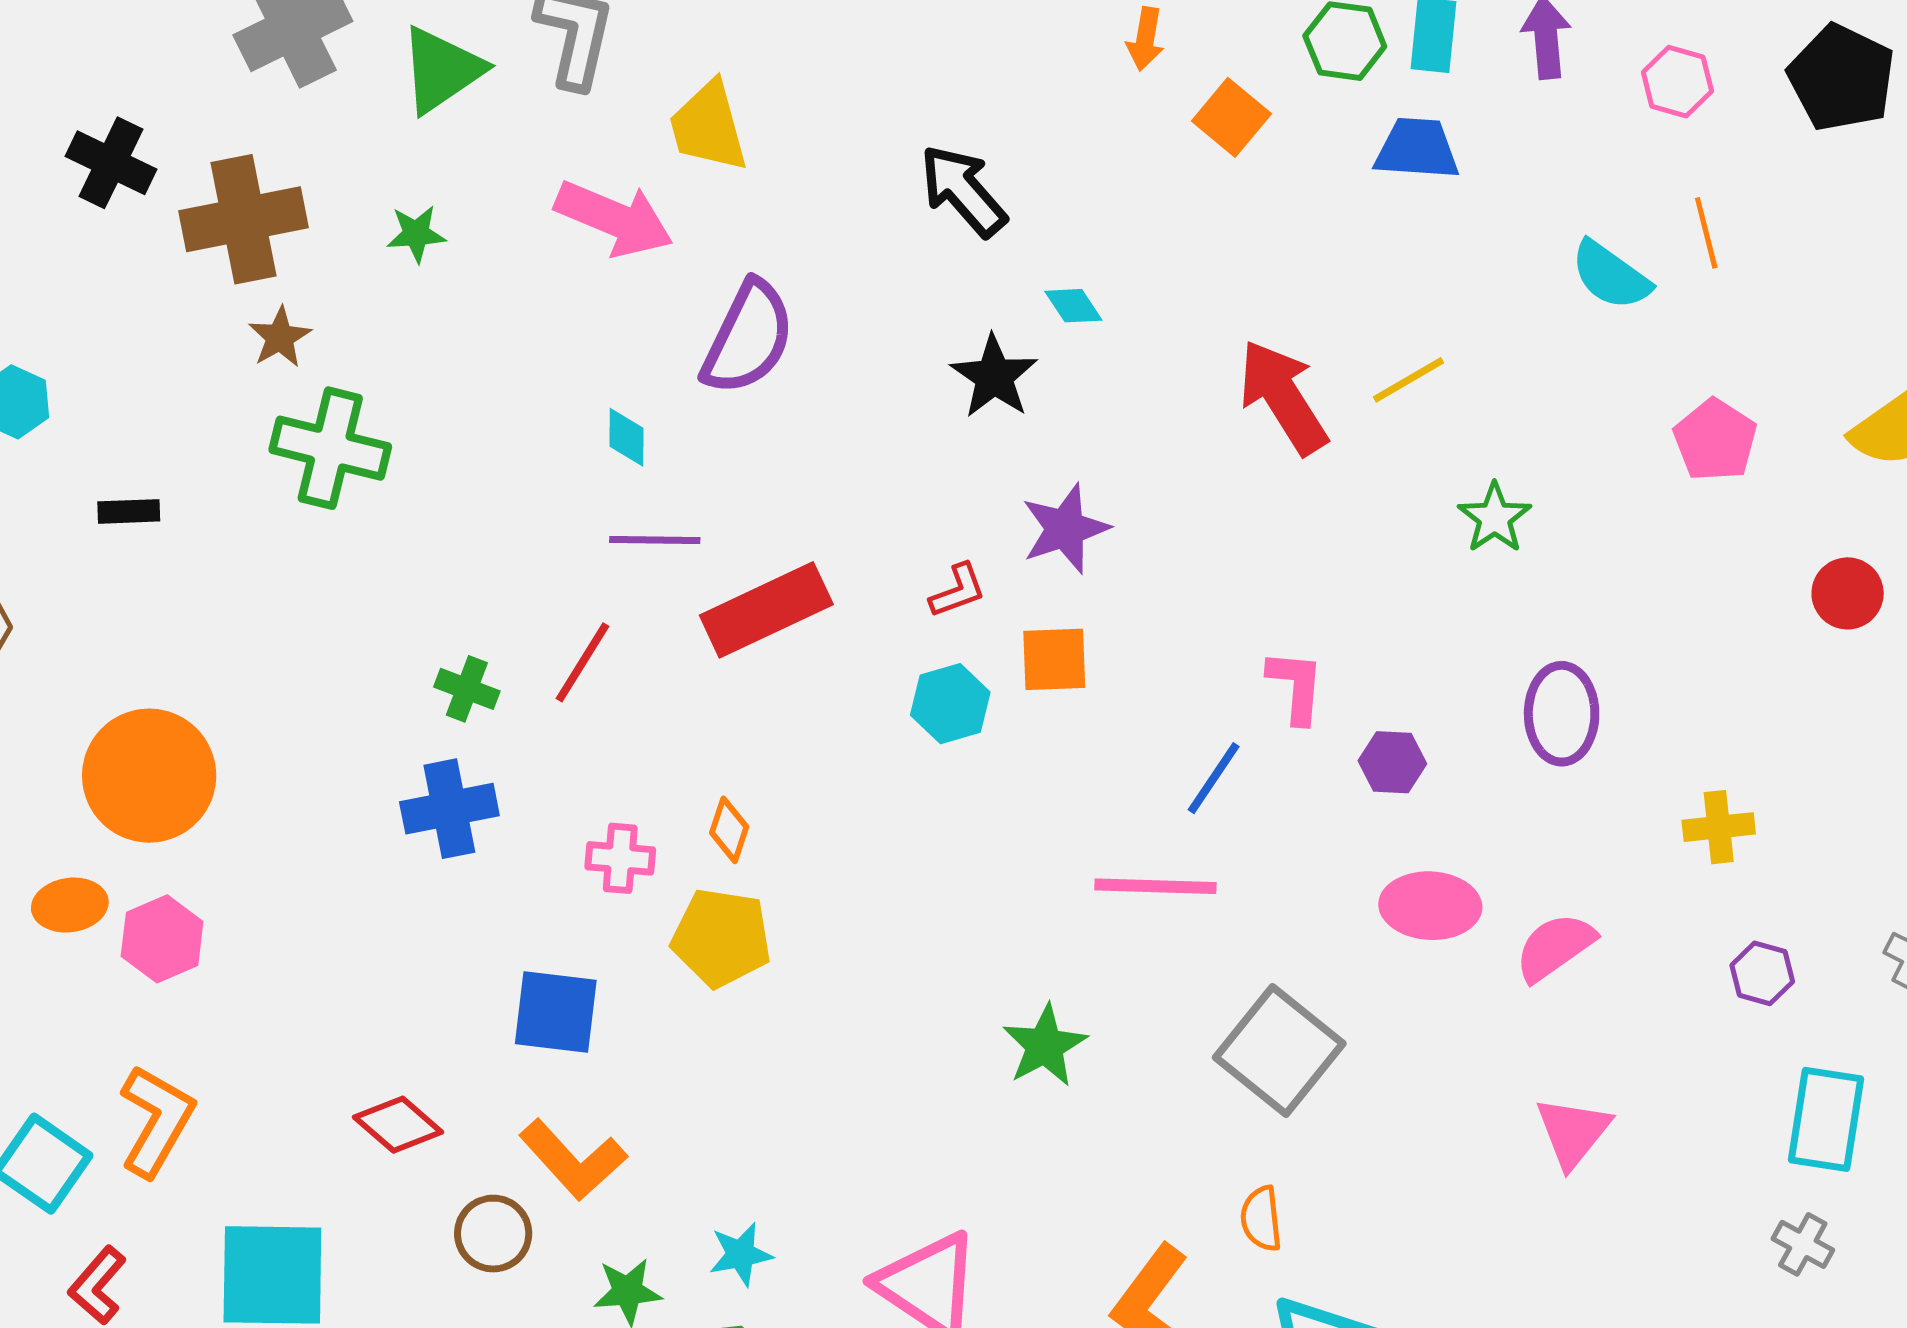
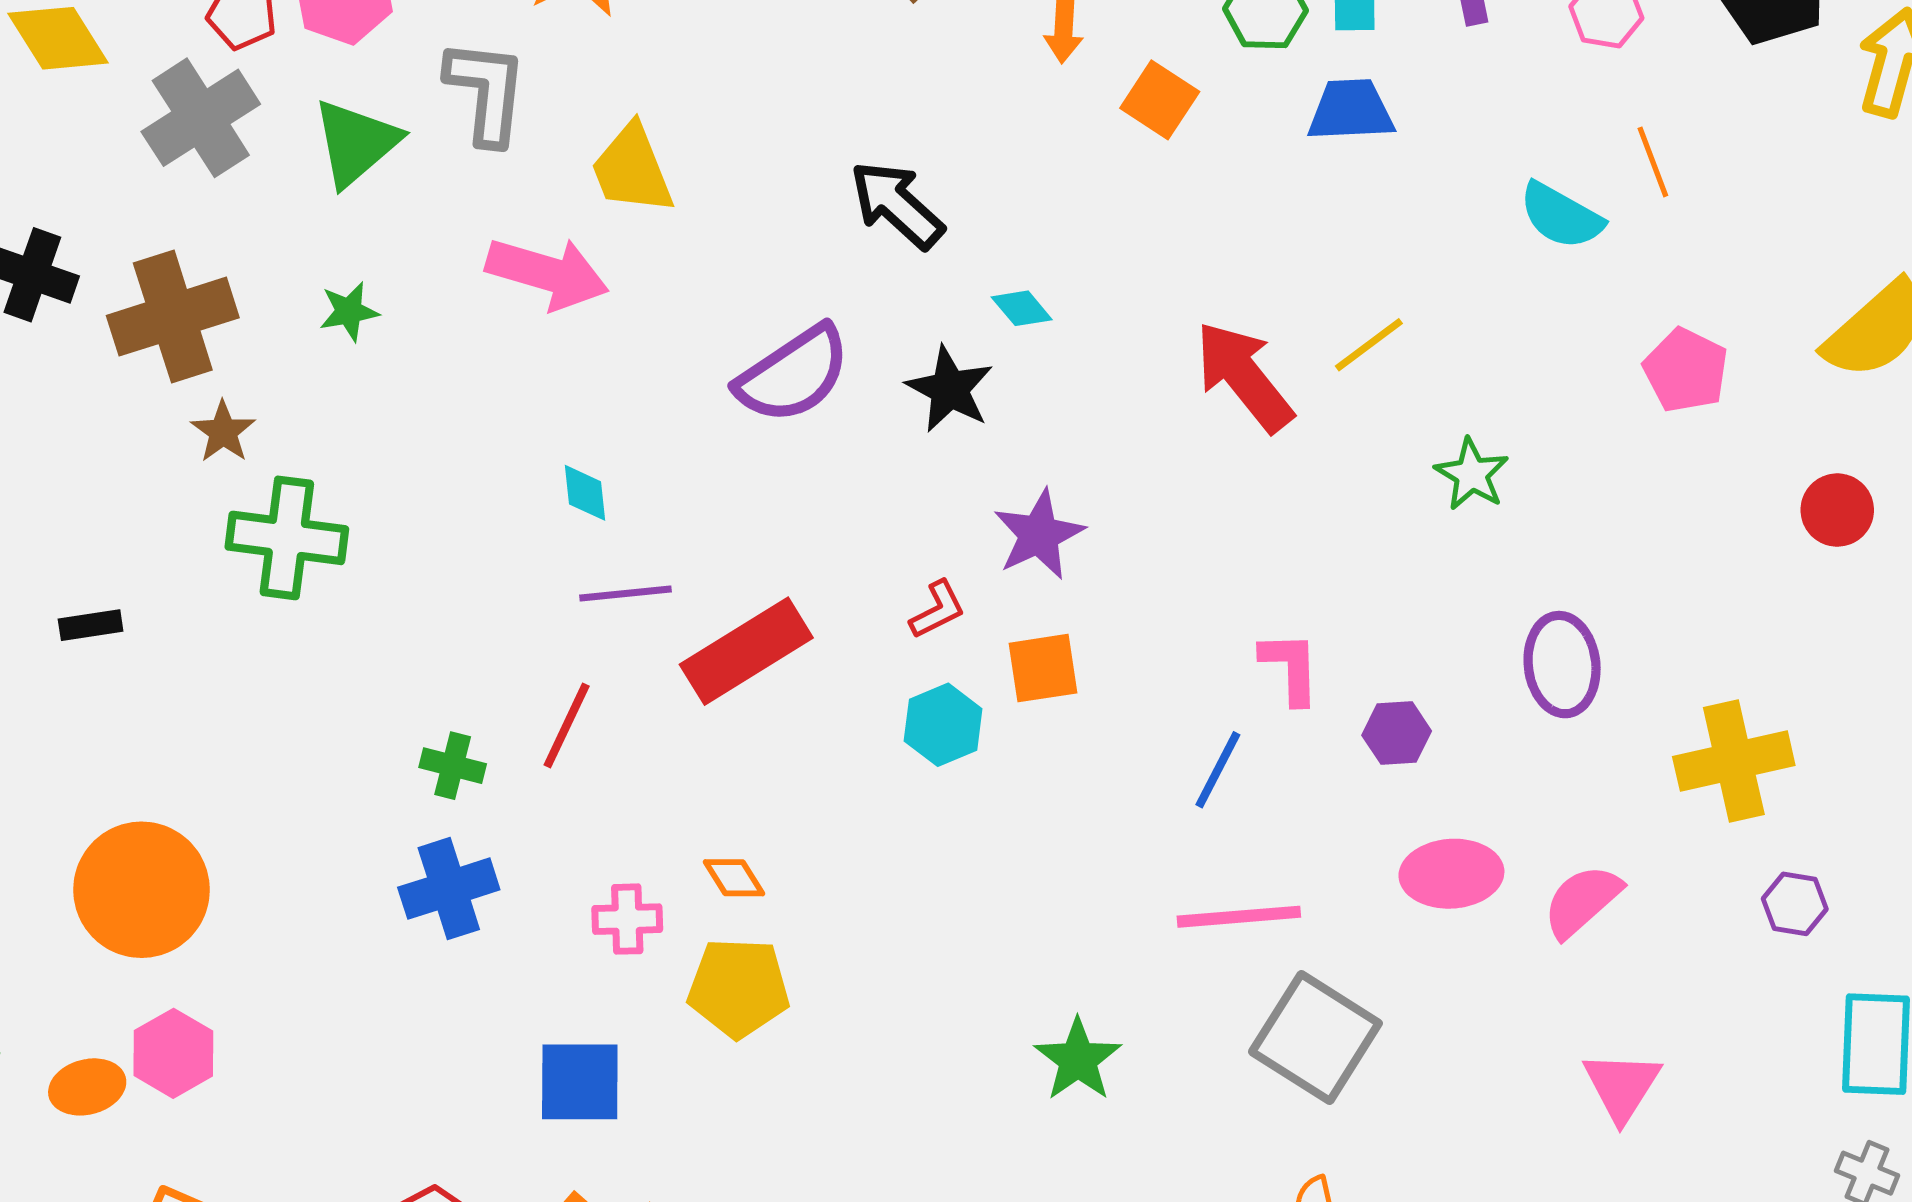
purple semicircle: (748, 338) -> (793, 374), moved, turned 37
yellow cross: (1719, 827) -> (1734, 761), size x1.6
orange diamond: (729, 830) -> (734, 878), turned -44
pink line: (1155, 886) -> (1239, 917), moved
orange ellipse: (70, 905) -> (87, 1087), moved

